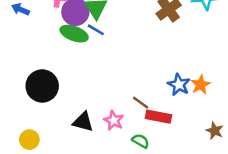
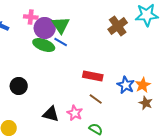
black circle: (42, 86) -> (19, 86), size x0.7
red rectangle: (158, 117) -> (93, 76), moved
brown star: (215, 131) -> (146, 103), moved

